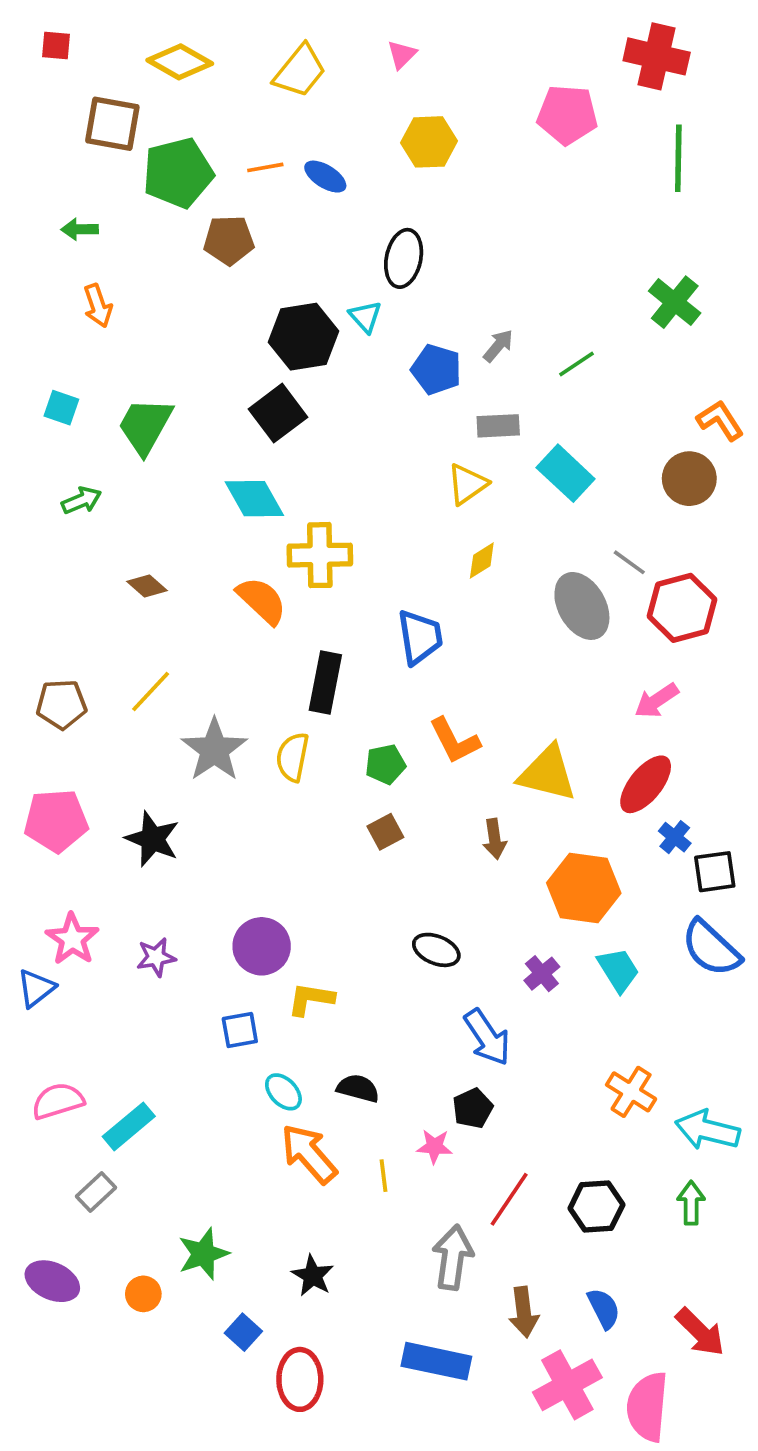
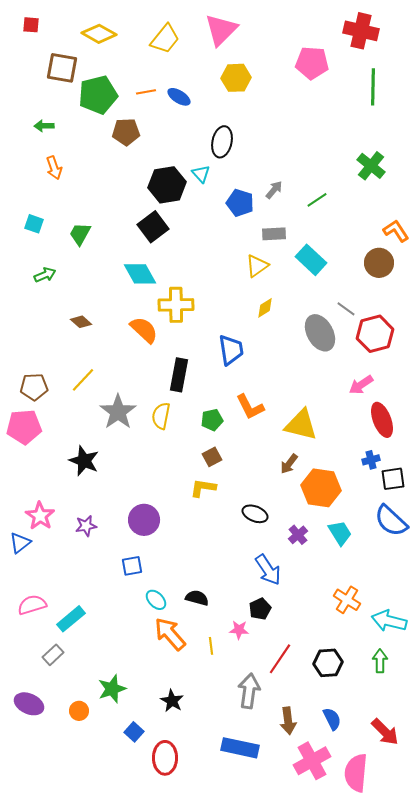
pink triangle: (402, 55) -> (221, 30), size x2.0
green trapezoid: (145, 426) -> (80, 234), size x0.7
red ellipse: (646, 784) -> (382, 420), moved, turned -60
pink pentagon: (56, 821) -> (24, 427), moved
blue cross: (675, 837) -> (371, 460), turned 36
brown arrow: (495, 839) -> (289, 464), moved, turned 45
black ellipse: (436, 950) -> (255, 514), moved
yellow L-shape: (311, 999) -> (203, 488), moved

